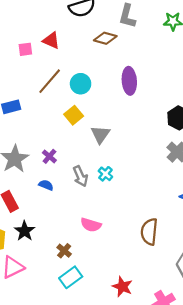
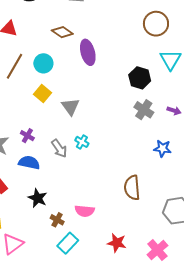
brown diamond: (105, 38) -> (62, 32), moved, turned 30
blue semicircle: (46, 185) -> (29, 163), size x1.5
pink semicircle: (91, 225) -> (85, 211), moved
black star: (25, 231) -> (38, 198), moved

